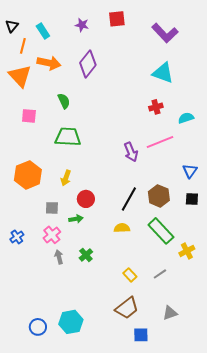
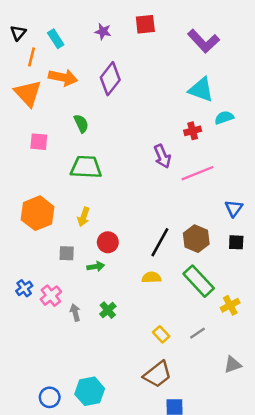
cyan semicircle: (186, 118) -> (224, 118), moved
purple arrow: (131, 152) -> (162, 156), moved
pink cross: (52, 235) -> (51, 296), moved
gray triangle: (170, 313) -> (233, 365), moved

